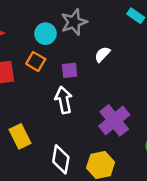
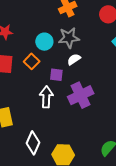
white semicircle: (102, 54) -> (74, 59), moved
purple cross: (114, 120) -> (81, 95), moved

